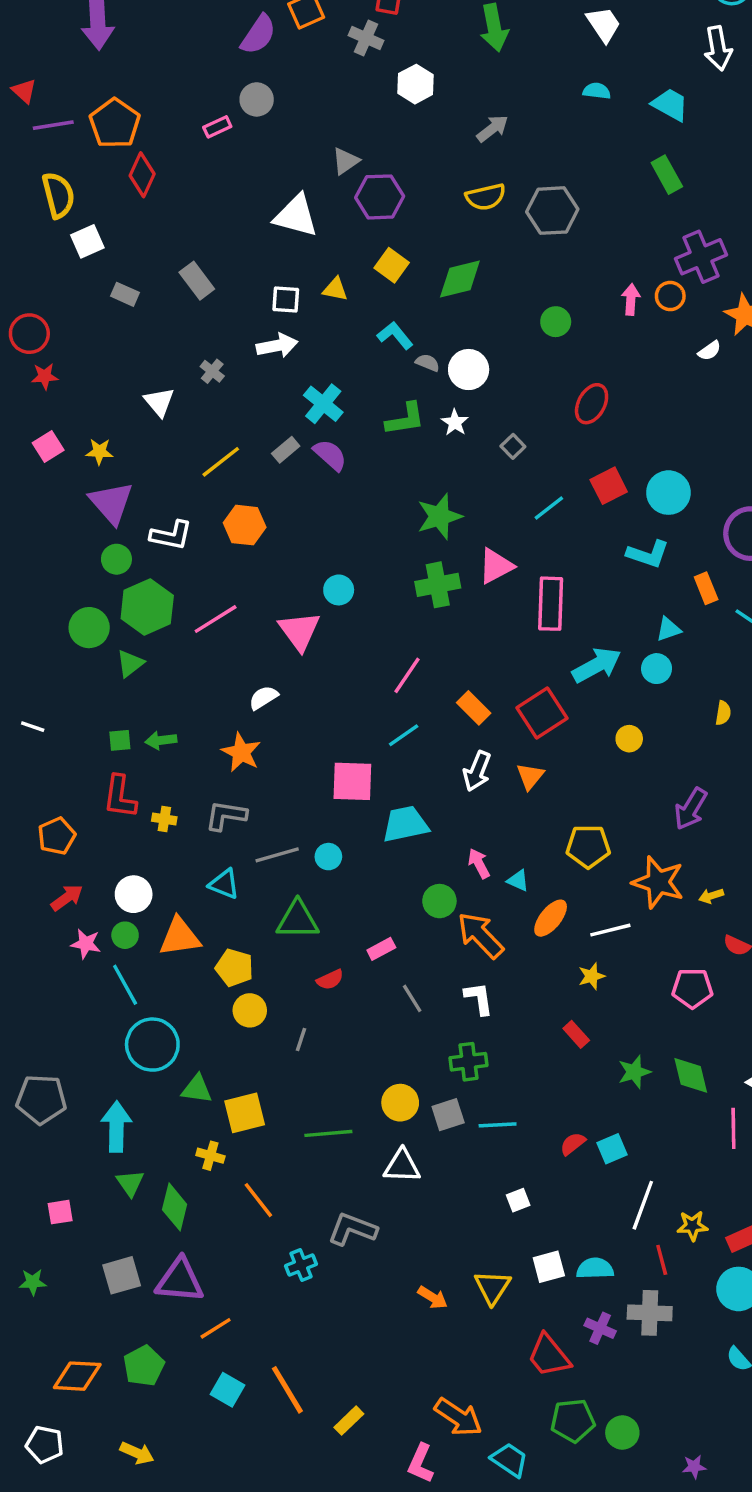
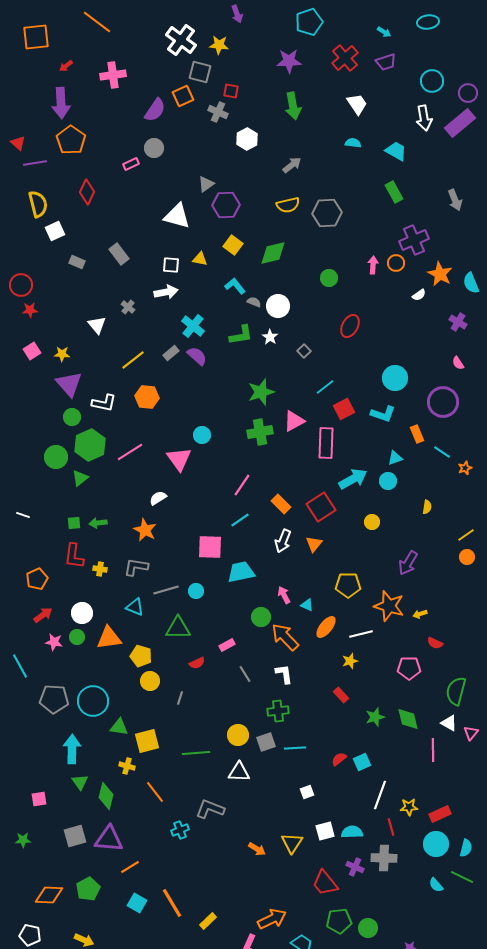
orange pentagon: (115, 123) -> (71, 140), moved
red square: (609, 486) -> (344, 409), moved
cyan line: (125, 985) -> (20, 666), moved
gray pentagon: (41, 1099) -> (54, 699), moved
orange arrow: (458, 1417) -> (272, 919), turned -60

